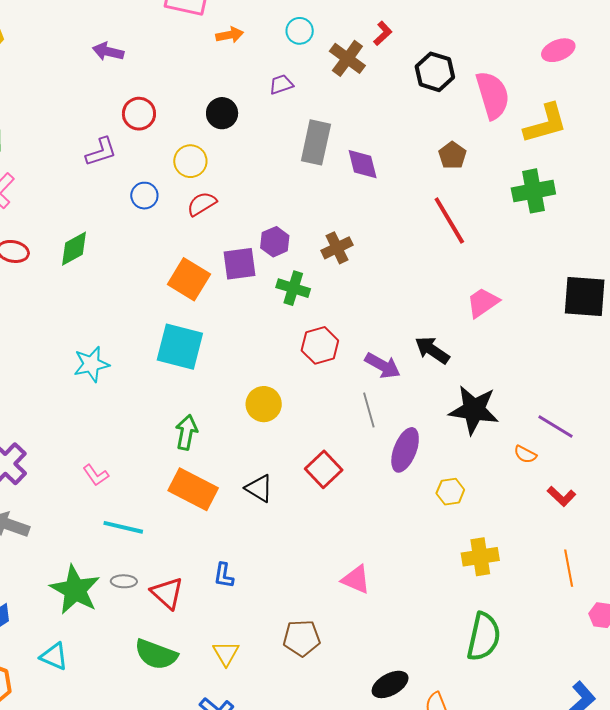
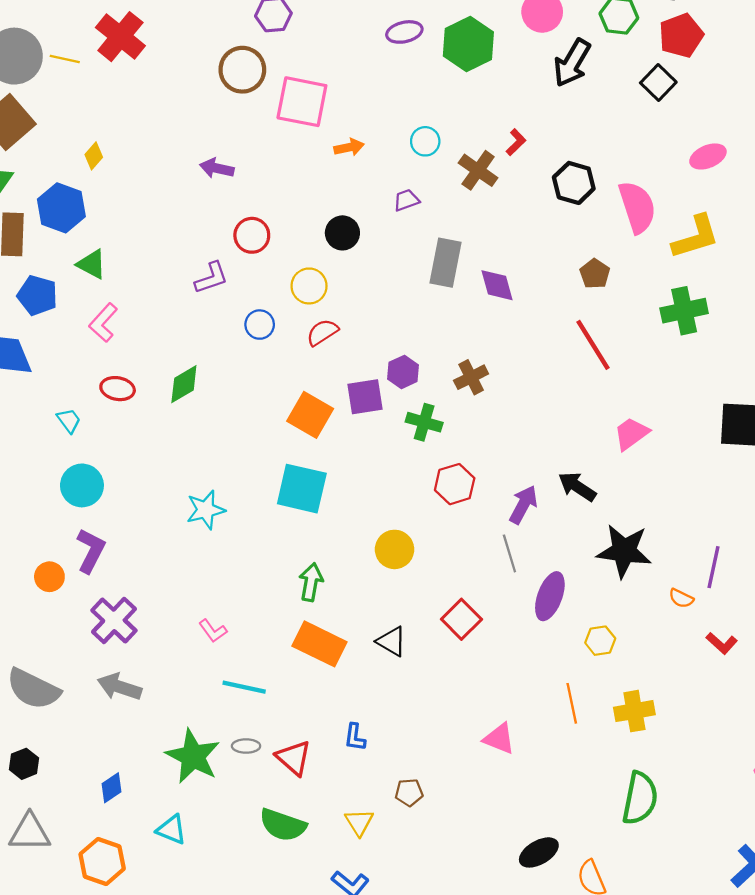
purple arrow: (383, 366) -> (523, 505), turned -90
purple line: (555, 426) -> (713, 567), turned 72
orange line: (569, 568) -> (572, 703), moved
brown pentagon: (302, 638) -> (409, 792), moved, size x0.7

